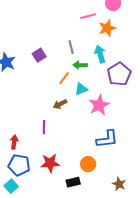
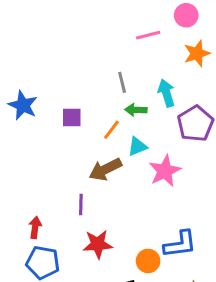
orange star: (107, 28) -> (197, 53), moved
purple square: (39, 55) -> (72, 118), moved, turned 32
brown arrow: (60, 104) -> (105, 169), size x1.5
blue L-shape: (107, 139) -> (180, 244), moved
red star: (50, 163) -> (98, 244), moved

